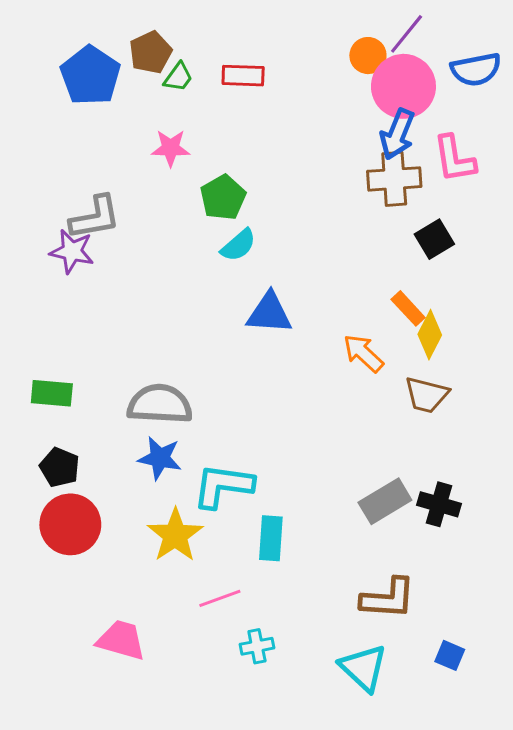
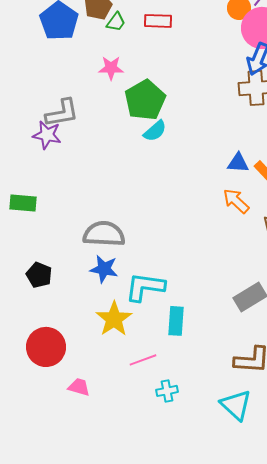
green pentagon: (223, 197) -> (145, 100), size x1.4
blue triangle: (269, 313) -> (238, 163), moved, size x0.7
green rectangle: (52, 393) -> (23, 203), moved
red circle: (70, 524) -> (46, 347), moved
pink trapezoid: (121, 640) -> (79, 387), size x0.7

